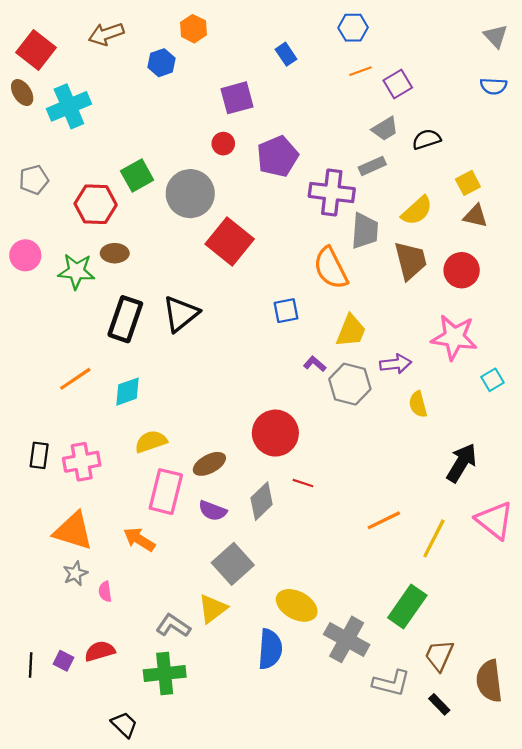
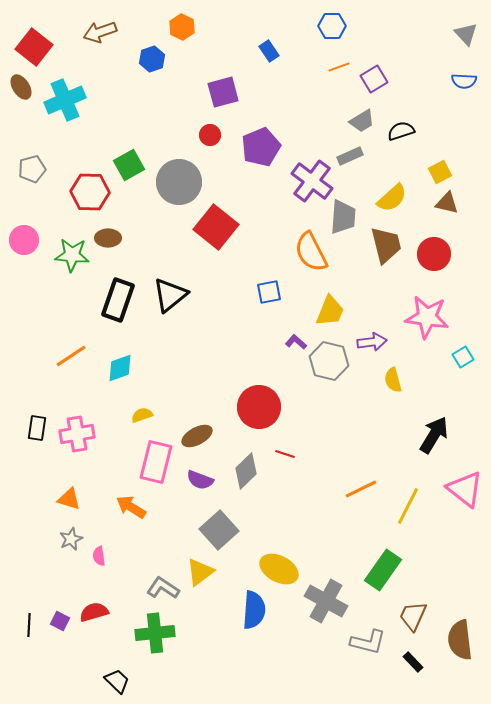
purple cross: (332, 193) -> (312, 181), turned 30
yellow semicircle: (151, 442) -> (142, 415), size x0.7
orange triangle: (73, 531) -> (69, 499), size x0.6

